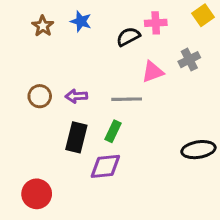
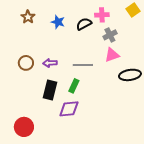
blue star: (81, 21) -> (58, 22), moved
gray cross: (189, 60) -> (110, 35), moved
pink triangle: (153, 72) -> (112, 55), moved
black ellipse: (198, 150) -> (130, 75), moved

